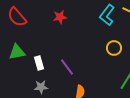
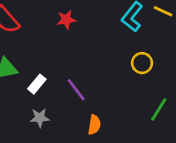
white rectangle: (39, 63) -> (37, 84), turned 56

